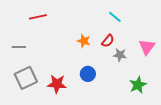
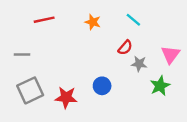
orange star: (84, 41) -> (93, 22), moved
green star: (138, 85) -> (160, 86), moved

